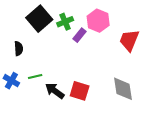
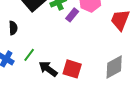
green line: (35, 76) -> (29, 55), turned -40
gray diamond: (123, 89) -> (114, 67), turned 70

